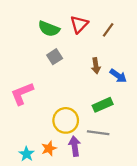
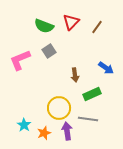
brown arrow: (96, 66) -> (75, 75), moved
pink L-shape: (22, 94) -> (20, 60), moved
cyan star: (27, 154) -> (24, 125), moved

